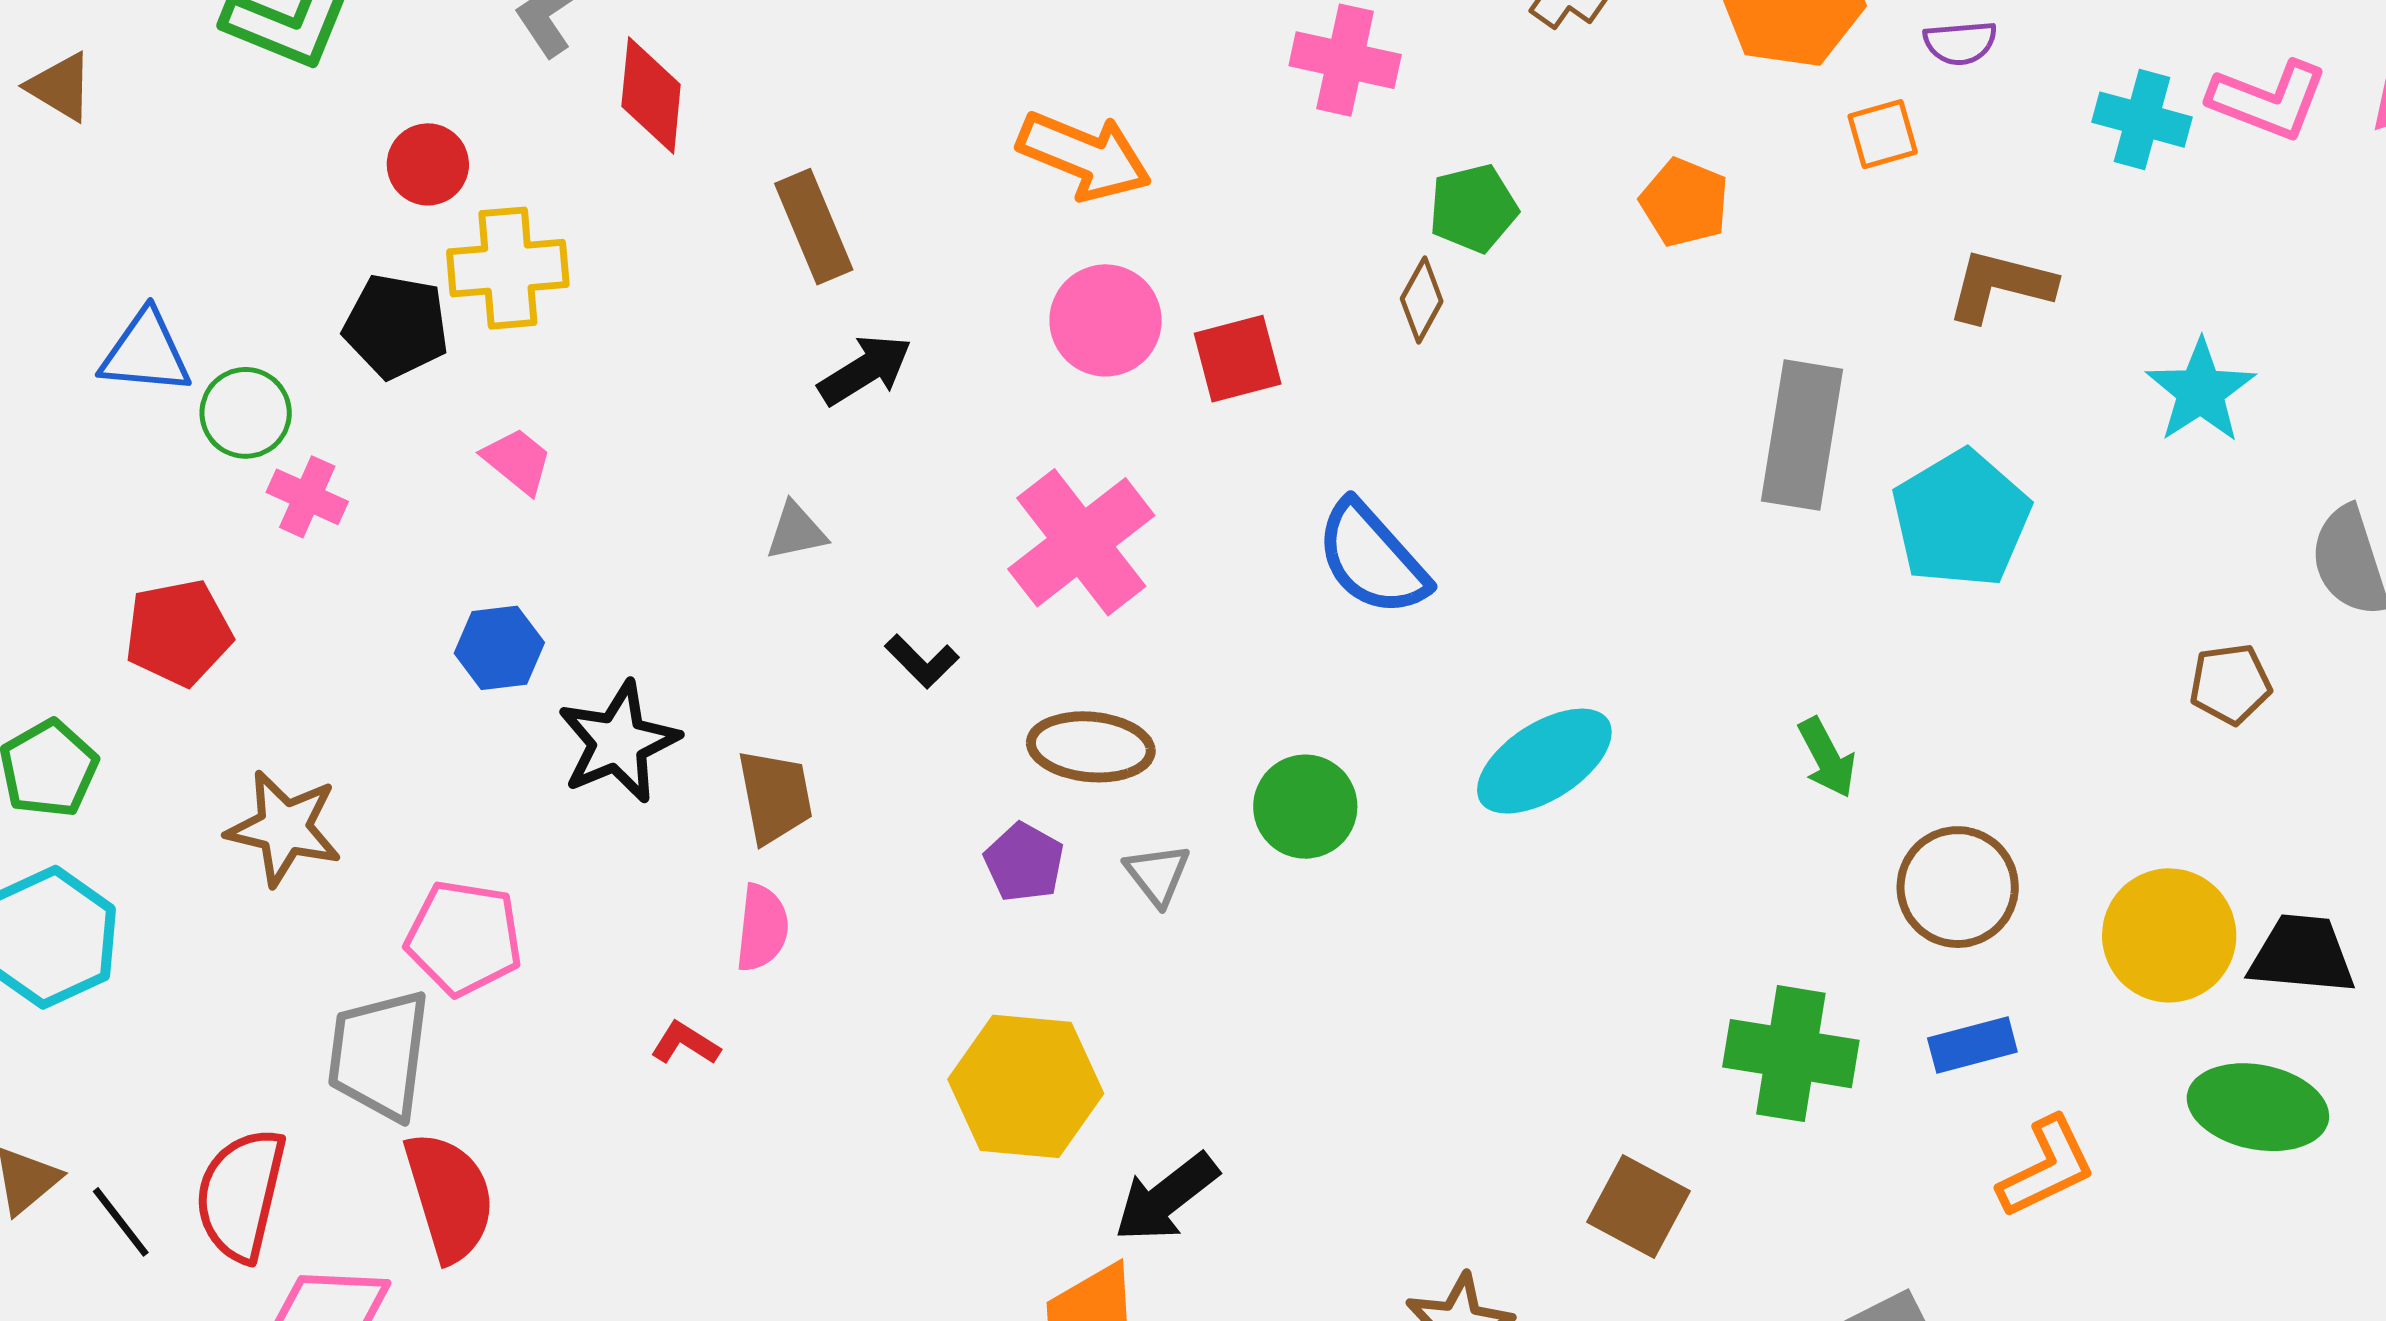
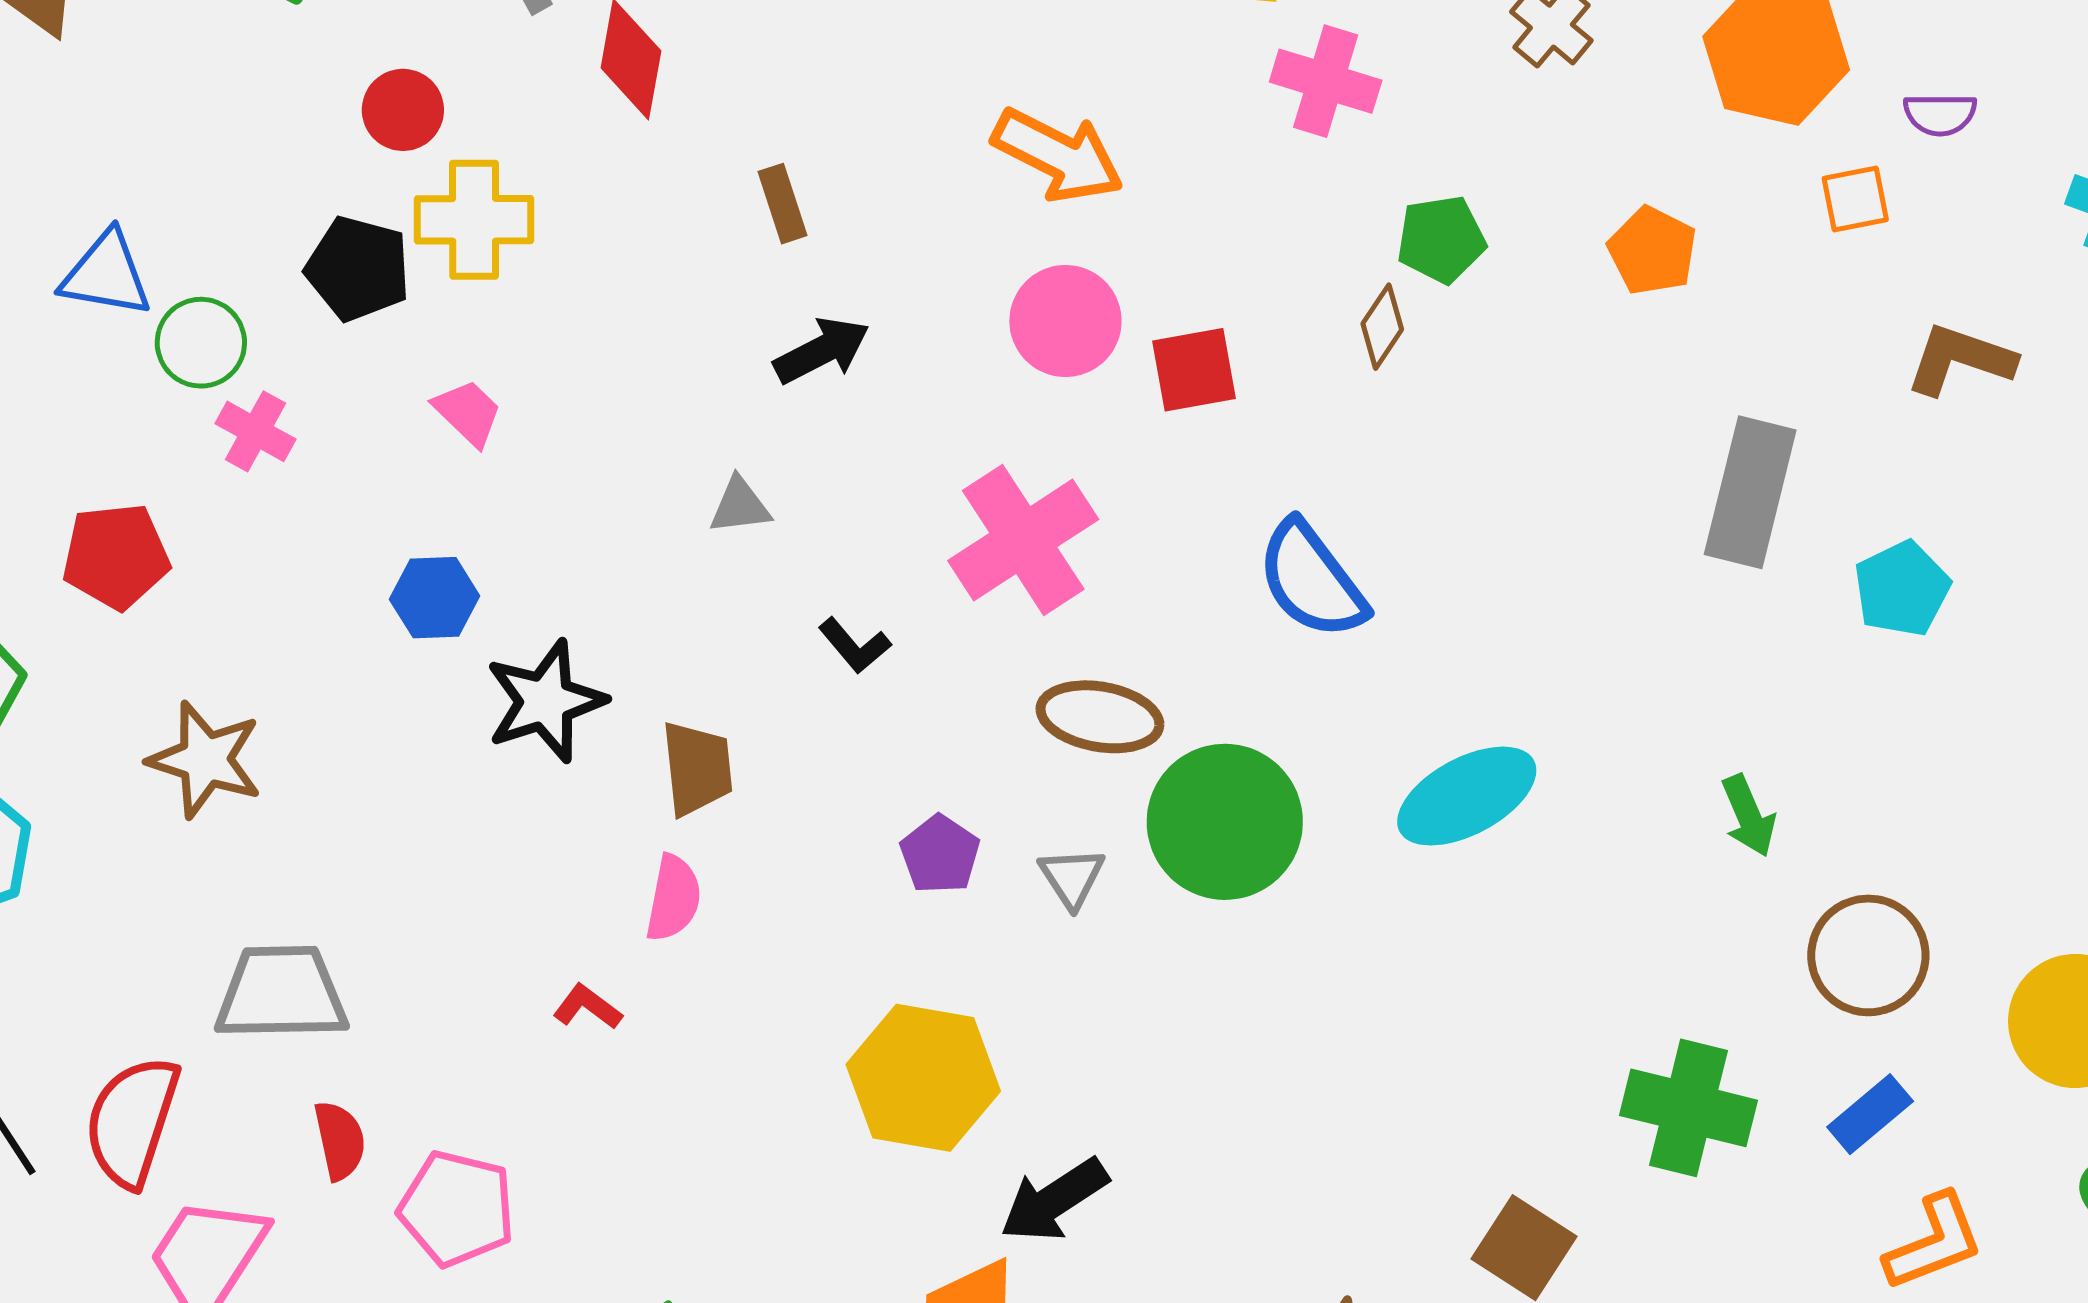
brown rectangle: (814, 227) -> (782, 204), size x0.7
cyan pentagon: (1961, 519) -> (1902, 589), size x0.7
brown ellipse: (1091, 747) -> (1100, 717), moved
green circle: (1305, 807) -> (1225, 822), size x1.5
pink pentagon: (464, 938) -> (457, 1209), moved
blue rectangle: (1972, 1045) -> (1870, 1114), turned -30
gray trapezoid: (379, 1055) -> (281, 993), turned 77
red semicircle: (449, 1197) -> (340, 1140), size x0.6

